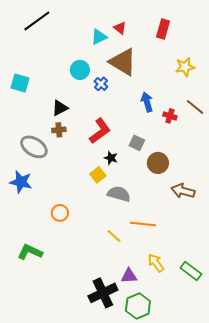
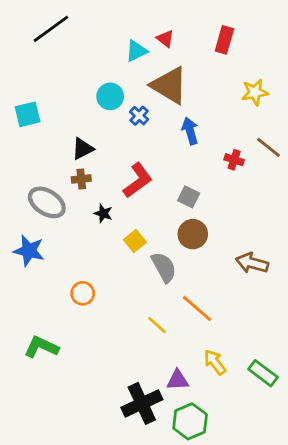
cyan square: (20, 83) -> (28, 114), turned -30
blue arrow: (147, 102) -> (190, 131), moved
black star: (111, 158) -> (103, 213), moved
brown circle: (158, 163) -> (193, 234), moved
gray semicircle: (119, 194) -> (164, 267), turned 45
orange line: (143, 224) -> (197, 308), turned 35

